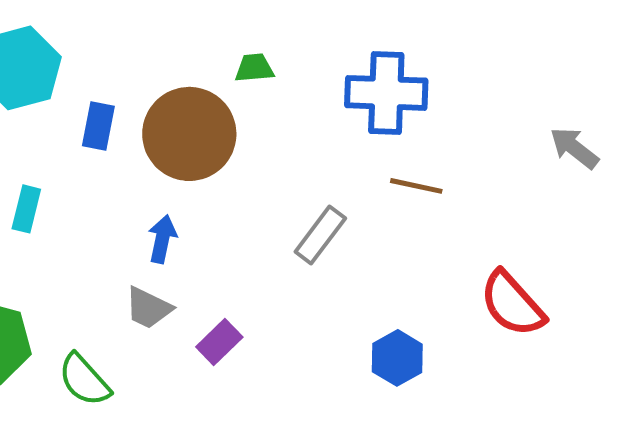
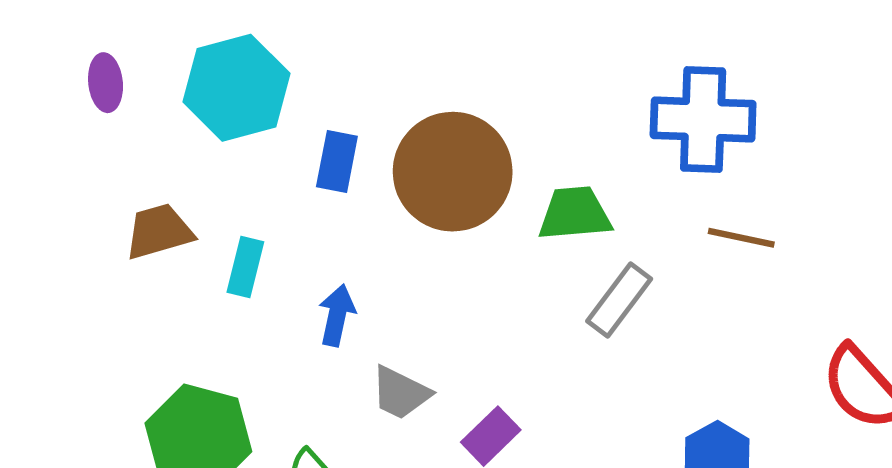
green trapezoid: (254, 68) -> (575, 214), moved, size x1.5
blue arrow: (162, 239) -> (337, 315), moved

